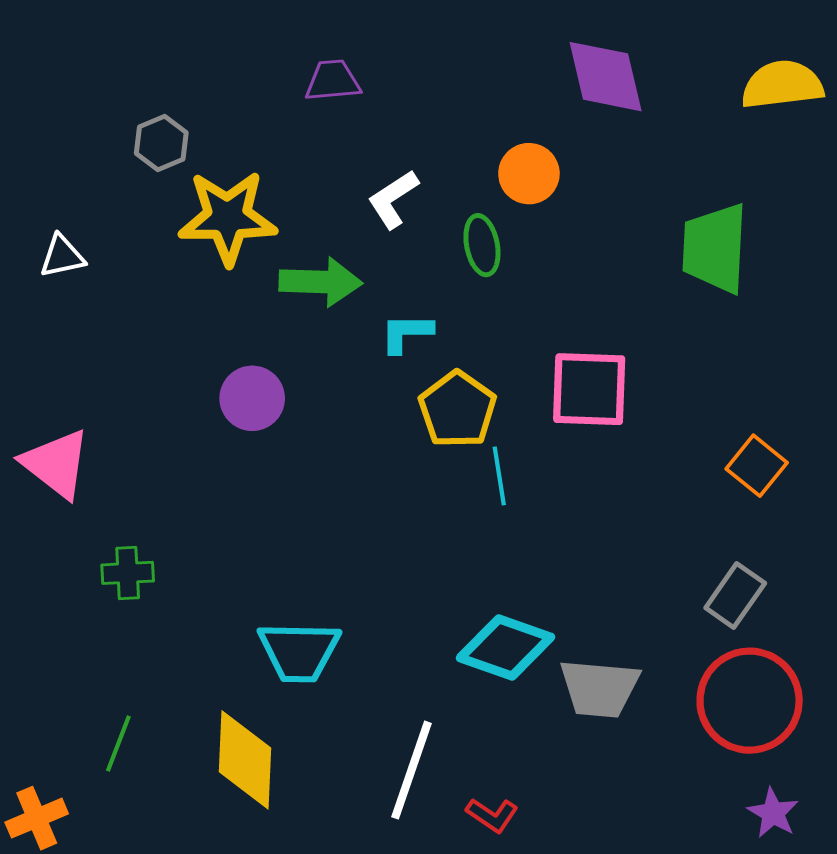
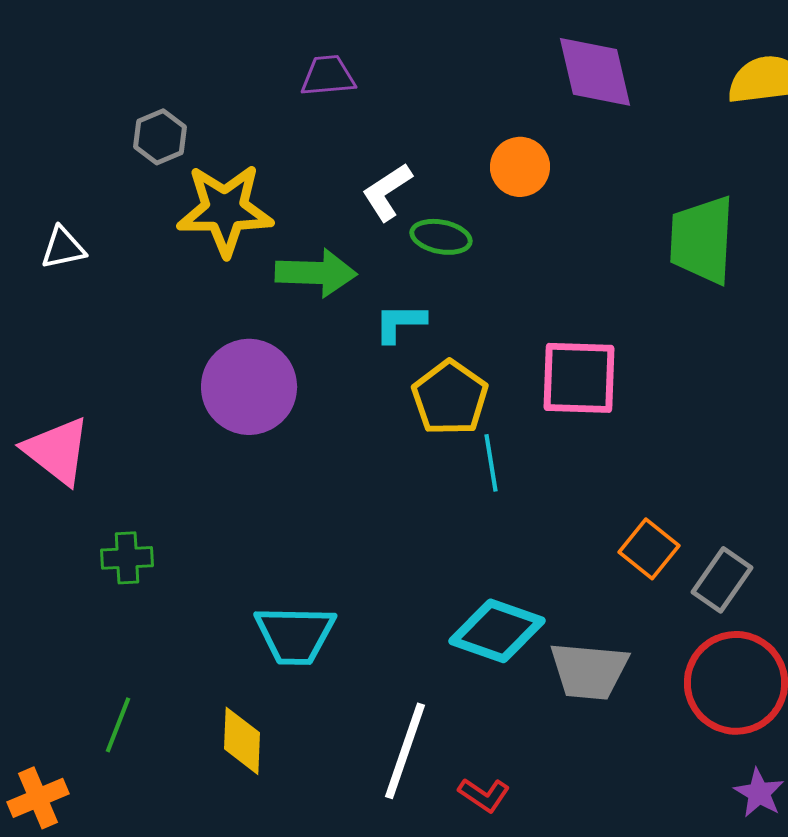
green ellipse: (482, 245) -> (441, 237), moved, turned -68
purple circle: (252, 398) -> (249, 387), size x1.5
orange square: (757, 466) -> (649, 549), moved
yellow diamond: (245, 760) -> (242, 741), size x0.7

